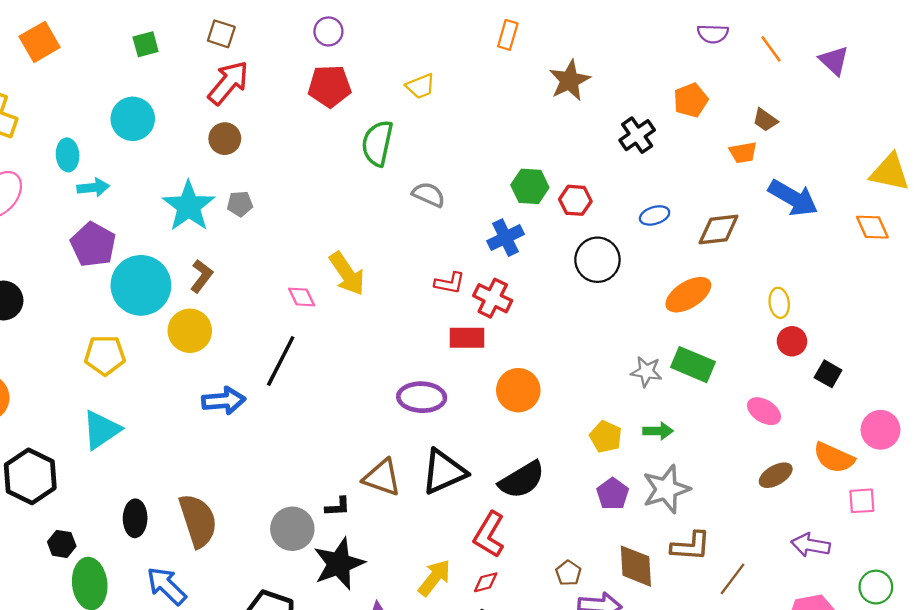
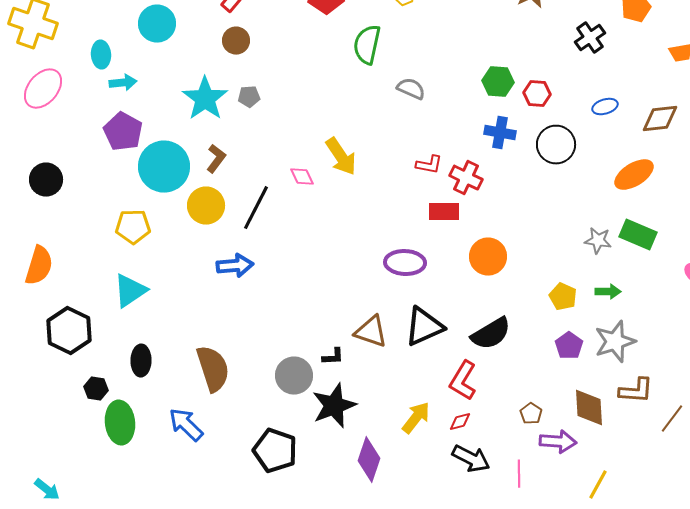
blue cross: (505, 238) -> (500, 133), moved, turned 36
black line: (281, 361) -> (256, 208), moved
black ellipse: (135, 518) -> (141, 361), moved

